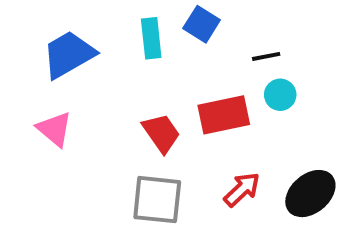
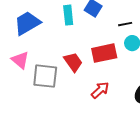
red arrow: (242, 189) -> (100, 90), moved
gray square: (157, 200) -> (45, 76), moved

